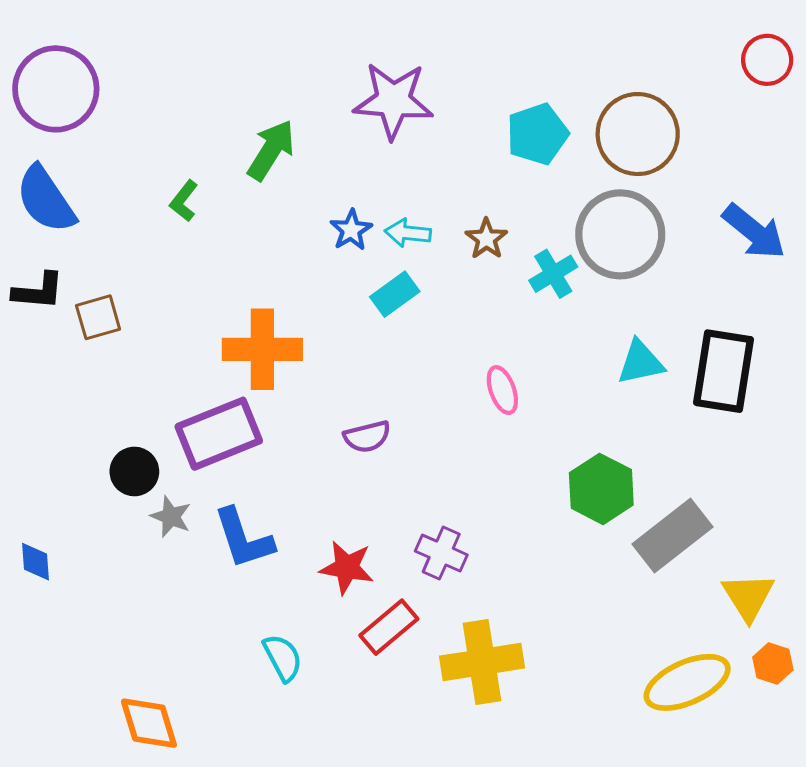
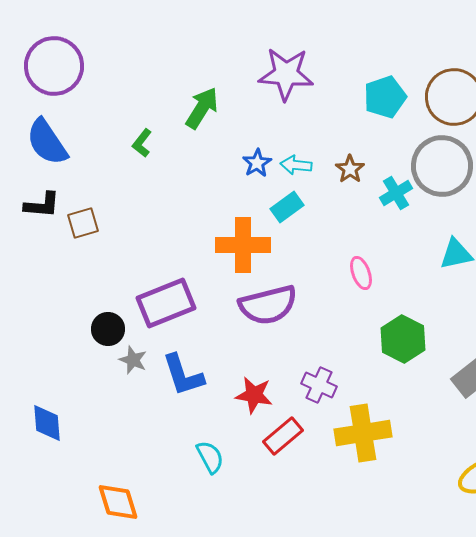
orange cross: (262, 349) -> (243, 245), moved
purple semicircle: (367, 437) -> (268, 305), size x1.8
green hexagon: (601, 489) -> (403, 339), moved
blue diamond: (35, 562) -> (47, 423), moved, size x1.4
yellow cross: (482, 662) -> (363, 433), moved

